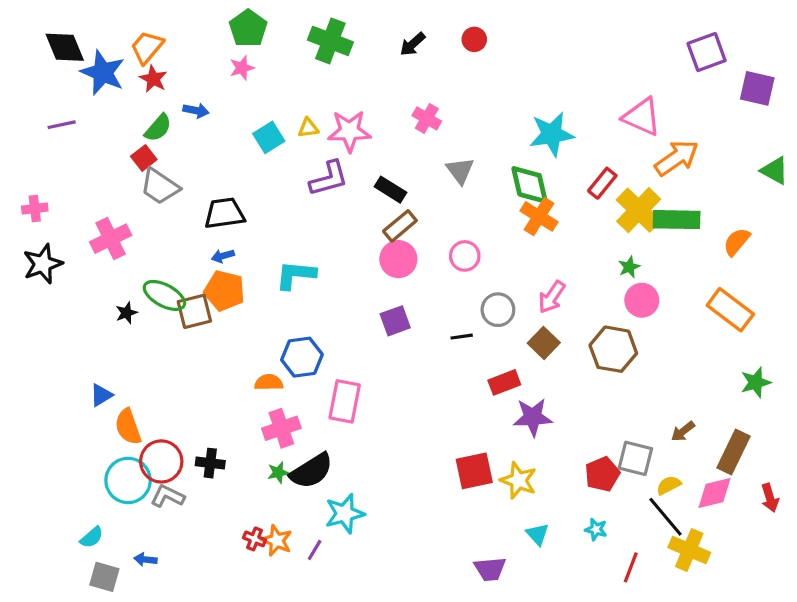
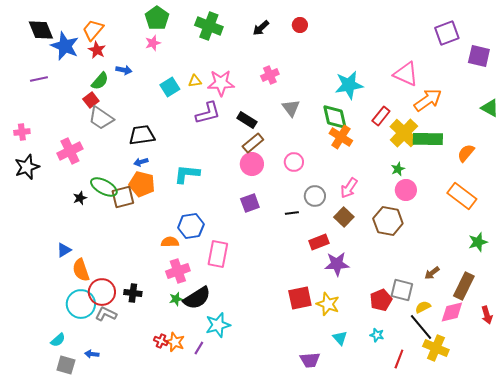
pink cross: (427, 118) -> (270, 75), turned 36

